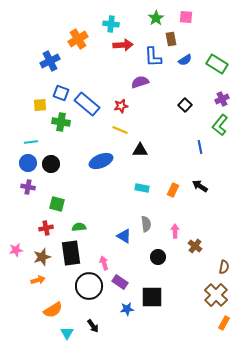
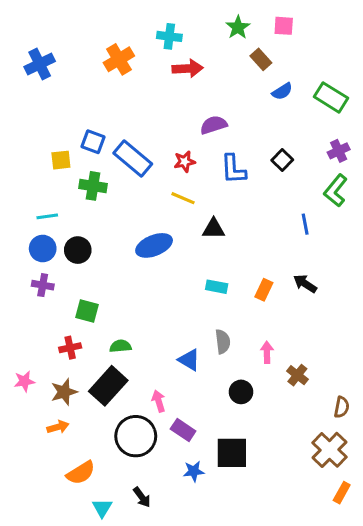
brown rectangle: (171, 39) -> (261, 59), turned -32
blue L-shape: (153, 57) -> (233, 169), moved
blue cross: (50, 61) -> (40, 64), moved
black rectangle: (71, 253) -> (108, 386), turned 50

